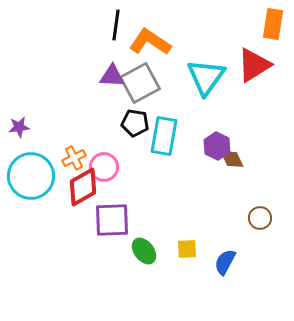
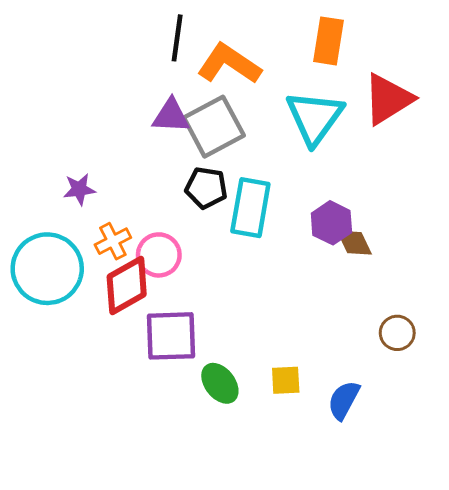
orange rectangle: (273, 24) -> (328, 41), moved
purple star: (19, 127) -> (79, 189), moved

